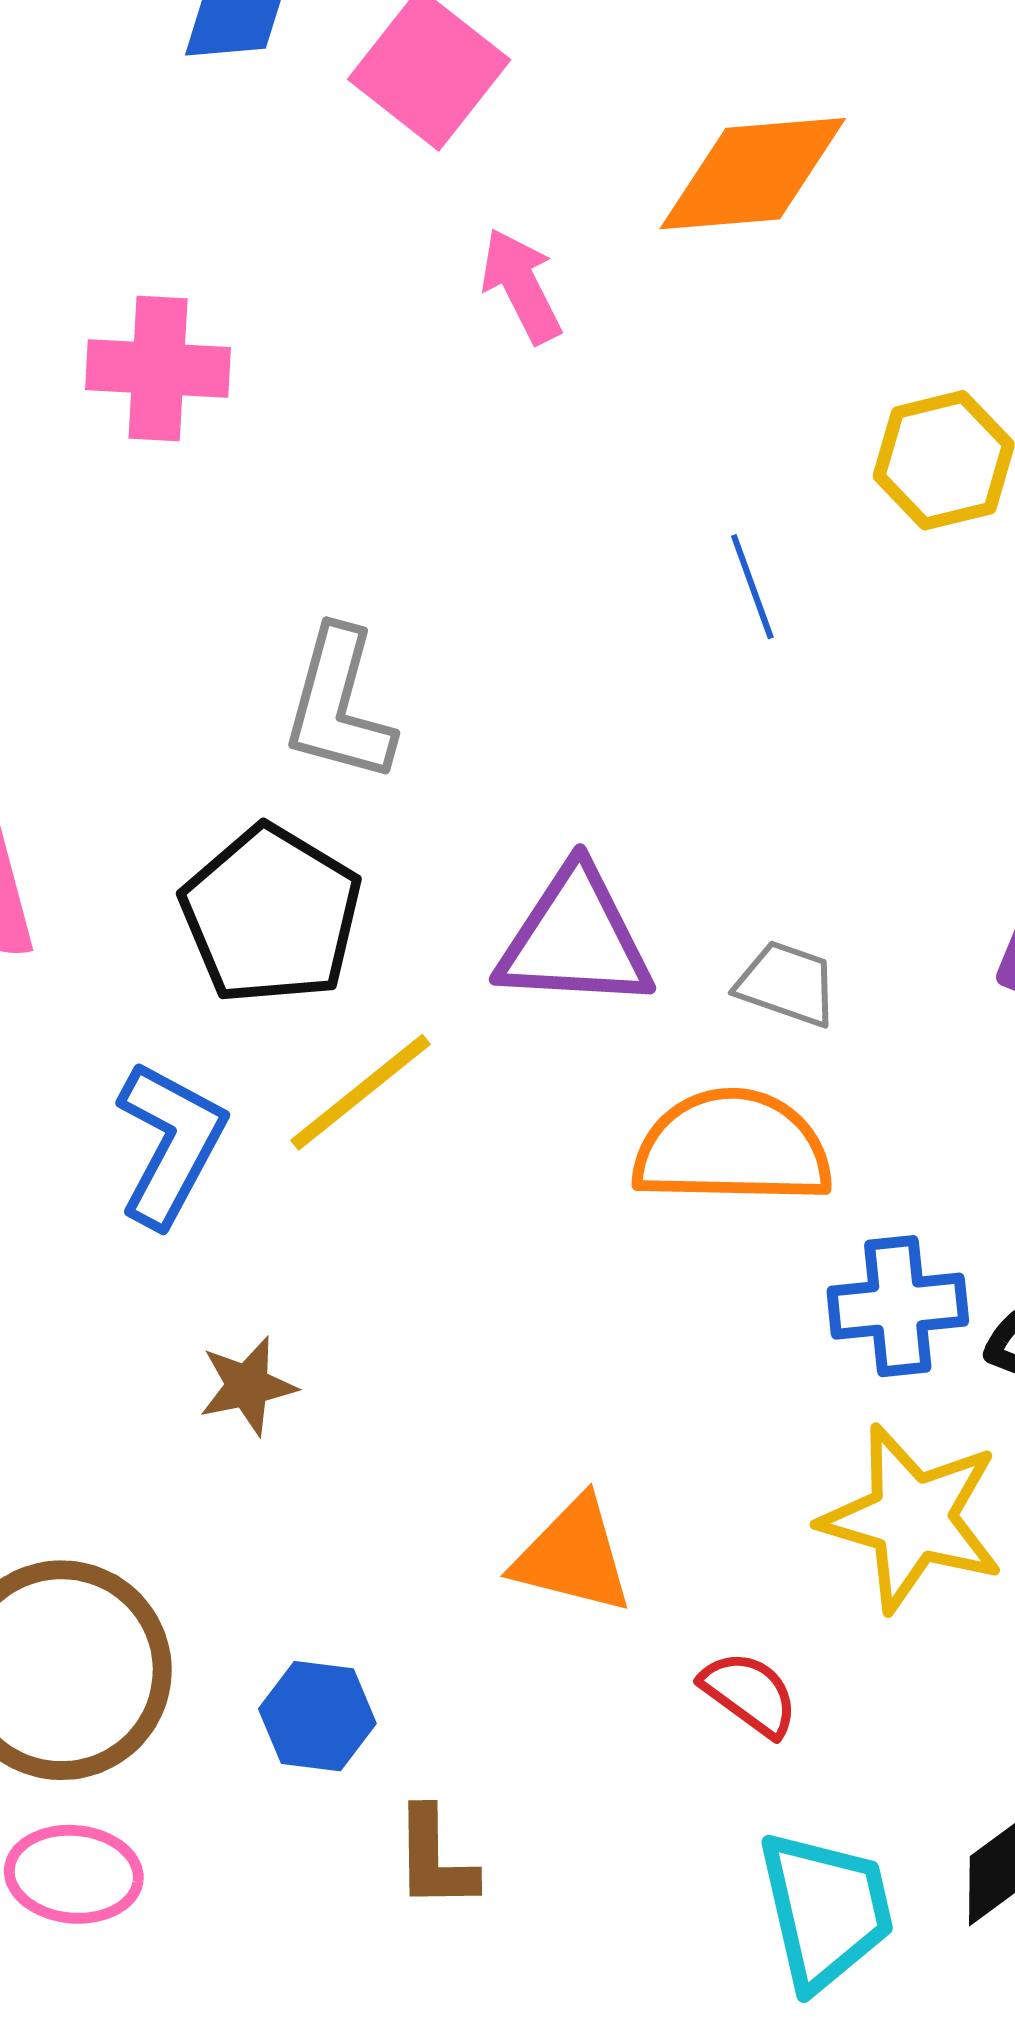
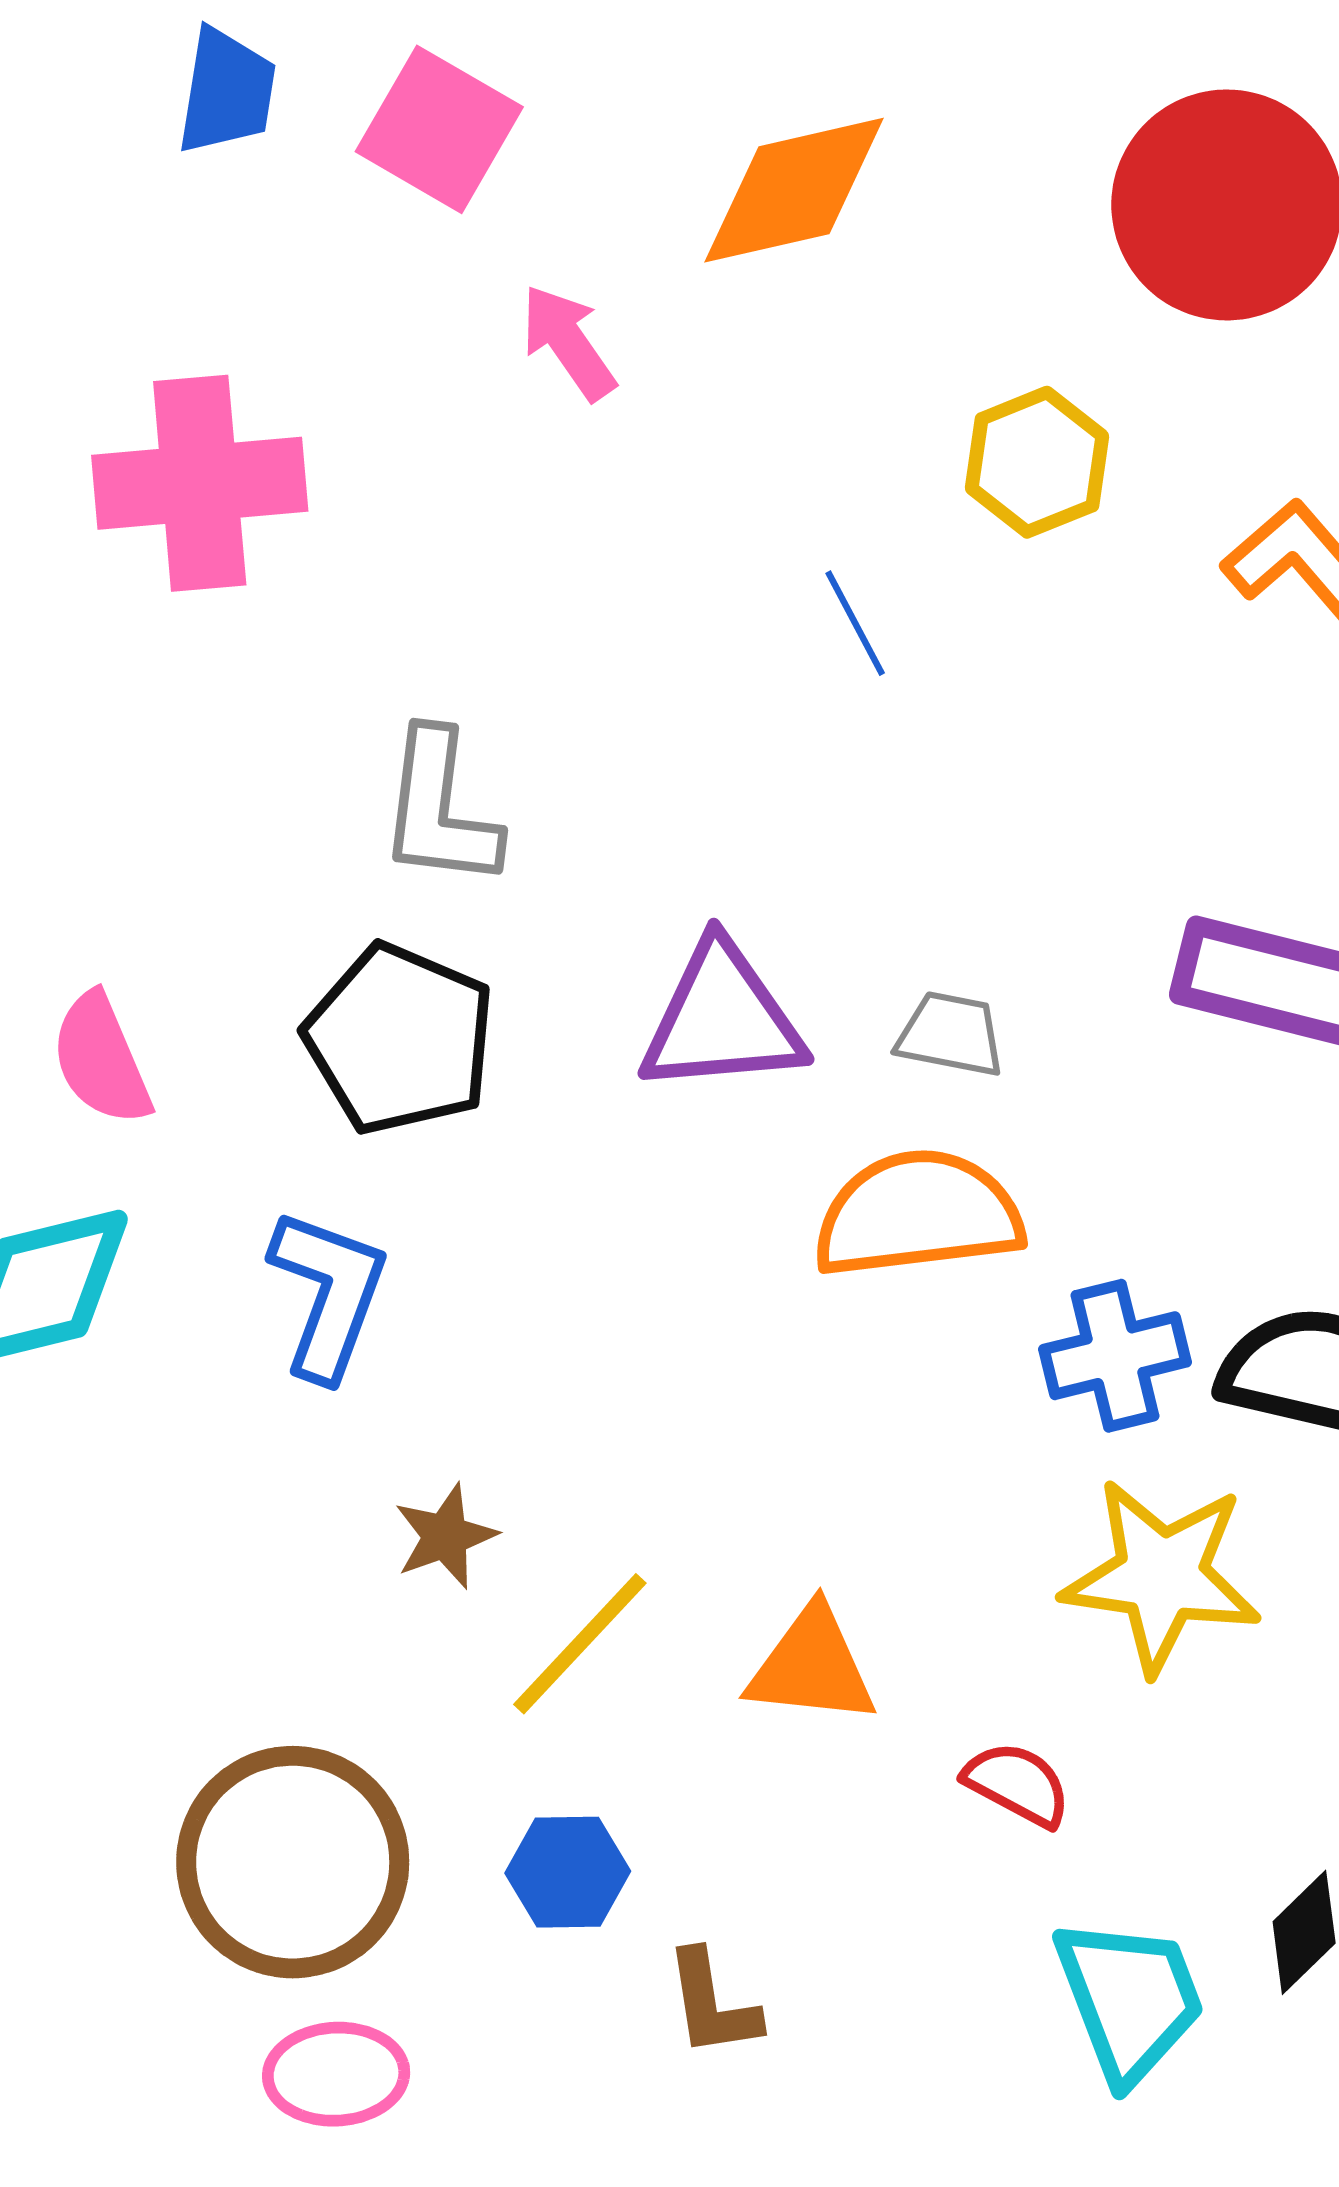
pink cross: (158, 369) -> (200, 483), size x1.4
yellow line: (361, 1092) -> (580, 1644), moved

